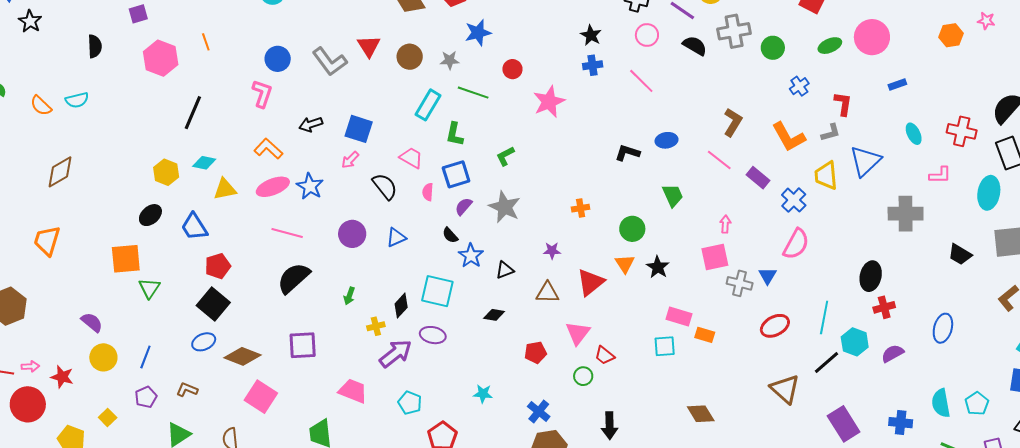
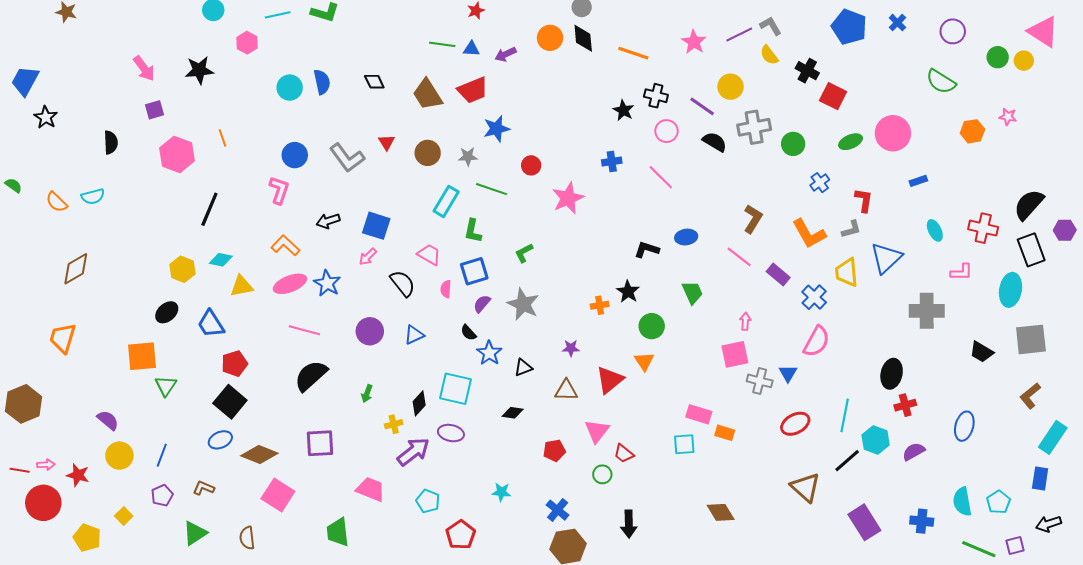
black star: (591, 35) -> (623, 110), moved
red triangle: (369, 46) -> (387, 142), size x0.7
black star: (658, 267) -> (628, 292), moved

